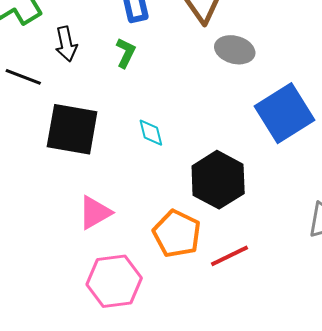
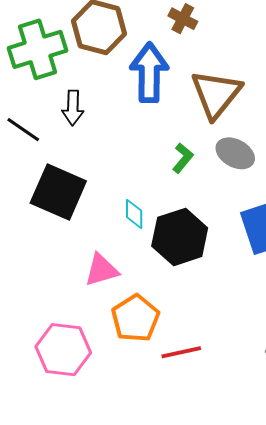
green L-shape: (126, 53) -> (183, 158), moved
black hexagon: (218, 180) -> (180, 237), moved
pink triangle: (95, 213) -> (101, 270), moved

